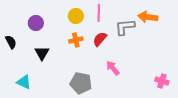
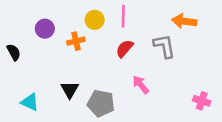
gray L-shape: (125, 27) -> (164, 46), moved, turned 85
orange cross: (76, 40) -> (76, 41), moved
black triangle: (42, 53) -> (70, 90), moved

